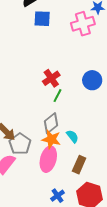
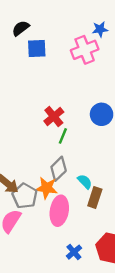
orange star: (51, 139) -> (47, 188), moved
brown rectangle: (79, 165) -> (95, 197), moved

